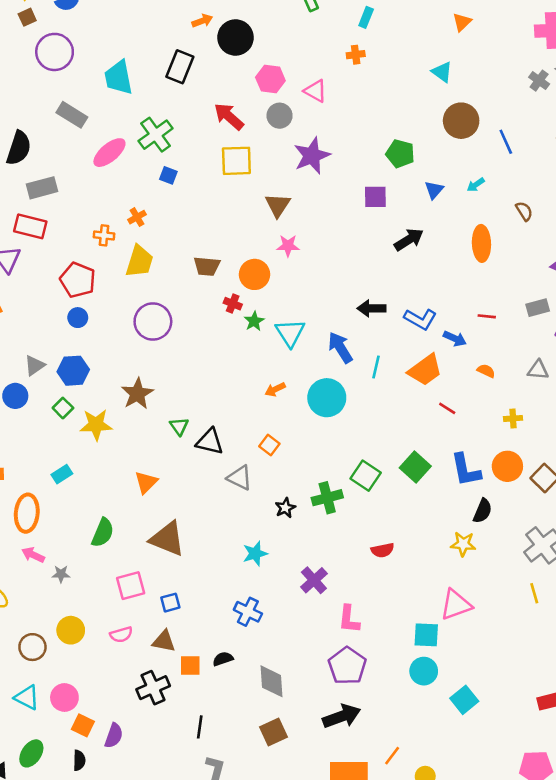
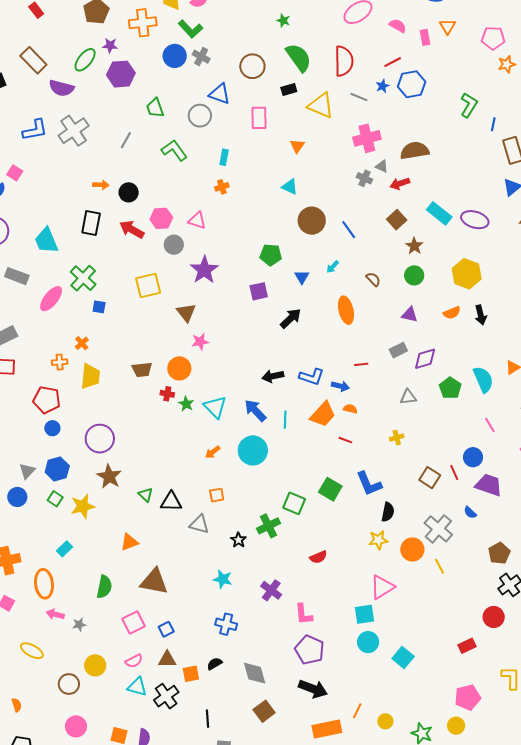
orange arrow: (202, 21) -> (101, 185), turned 35
black circle: (236, 37) -> (129, 192), size x0.7
red arrow: (229, 116) -> (132, 229), moved
purple circle: (153, 322) -> (100, 439), moved
orange semicircle: (486, 371) -> (350, 409), moved
orange square: (269, 445) -> (217, 495), turned -35
orange circle: (507, 466) -> (412, 549), moved
orange triangle: (146, 482) -> (129, 542), turned 36
cyan star: (255, 554) -> (223, 579), turned -30
cyan triangle: (27, 697) -> (137, 687), moved
pink circle: (64, 697) -> (76, 726), moved
black arrow: (342, 716) -> (313, 689), turned 52

